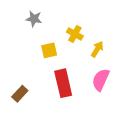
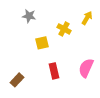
yellow arrow: (97, 49) -> (87, 18), moved
red rectangle: (63, 83) -> (54, 71), size x0.7

